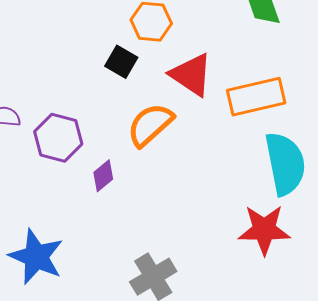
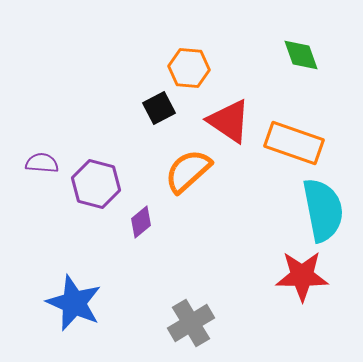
black square: (121, 62) -> (159, 108), turned 32
orange rectangle: (256, 97) -> (294, 143), turned 32

